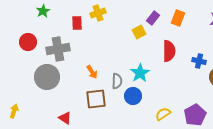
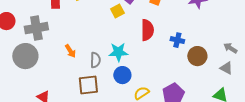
cyan star: (140, 73) -> (118, 52), turned 30
blue circle: (133, 96) -> (122, 75), moved
brown square: (96, 99) -> (88, 85), moved

